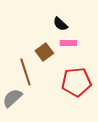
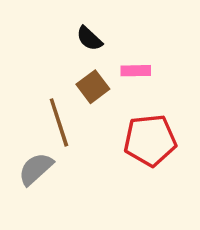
black semicircle: (60, 24) -> (89, 38), moved

